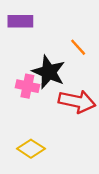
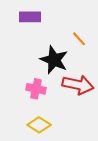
pink cross: (27, 86) -> (36, 89), moved

